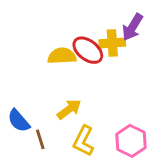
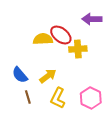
purple arrow: (132, 27) -> (92, 19), turned 60
yellow cross: (112, 43) -> (78, 49), moved
blue semicircle: (19, 121) -> (20, 75), moved

